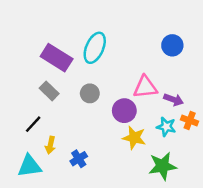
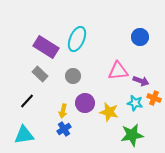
purple circle: (124, 111) -> (85, 103), moved
yellow arrow: (50, 145) -> (63, 111), moved

